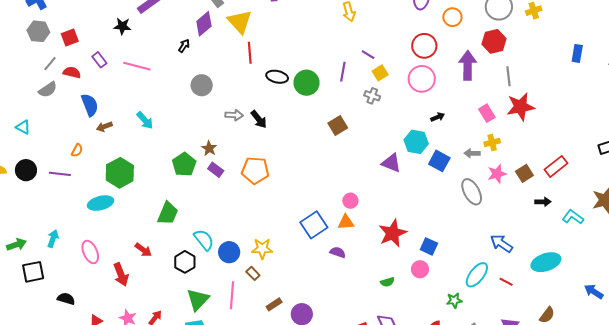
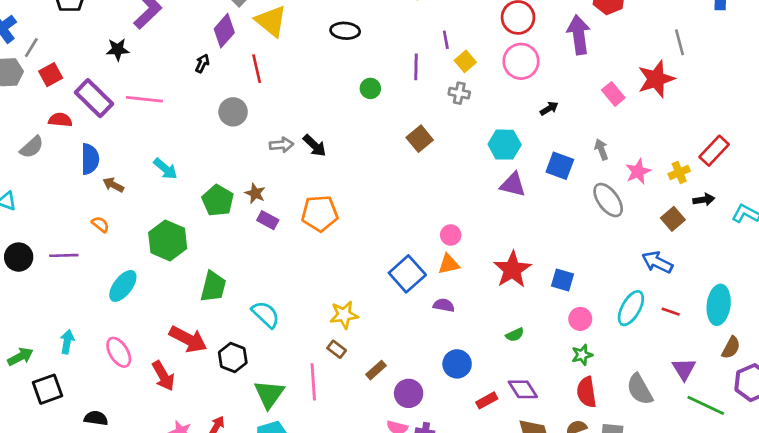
red line: (250, 53) -> (257, 69), moved
purple line: (368, 55) -> (446, 40), turned 56
purple rectangle: (99, 60) -> (94, 98), size x1.8
gray line: (50, 64) -> (31, 48), moved
gray line: (508, 76) -> (679, 42), moved
black ellipse: (277, 77) -> (345, 31), moved
green circle: (306, 83) -> (370, 88), size x0.6
blue semicircle: (90, 105) -> (90, 159), turned 30
brown arrow: (104, 127) -> (113, 185), turned 56
cyan hexagon: (416, 142) -> (505, 145), moved
yellow cross: (492, 142) -> (679, 172), moved
orange semicircle: (77, 150) -> (100, 224), moved, turned -72
gray arrow: (472, 153) -> (601, 149), turned 77
purple triangle: (391, 163) -> (513, 185), moved
green pentagon: (184, 164) -> (218, 200), moved
green hexagon: (120, 173) -> (168, 241), moved
brown square: (524, 173) -> (673, 219), moved
cyan ellipse: (101, 203) -> (123, 286), turned -30
red arrow: (143, 250) -> (188, 339), size x1.6
blue circle: (229, 252) -> (457, 364), moved
black hexagon: (185, 262) -> (233, 358), moved
cyan ellipse: (546, 262) -> (719, 305), moved, turned -56
pink circle: (420, 269) -> (580, 319), moved
green star: (454, 300) -> (582, 355), moved
brown rectangle: (274, 304) -> (376, 370), moved

